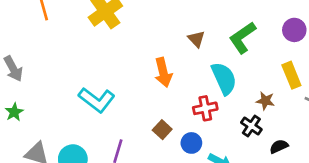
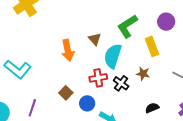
brown triangle: (196, 39) -> (95, 39), moved
yellow rectangle: (291, 75) -> (152, 46), moved
cyan semicircle: (224, 78) -> (113, 56), turned -140
black cross: (251, 126) -> (121, 83), moved

